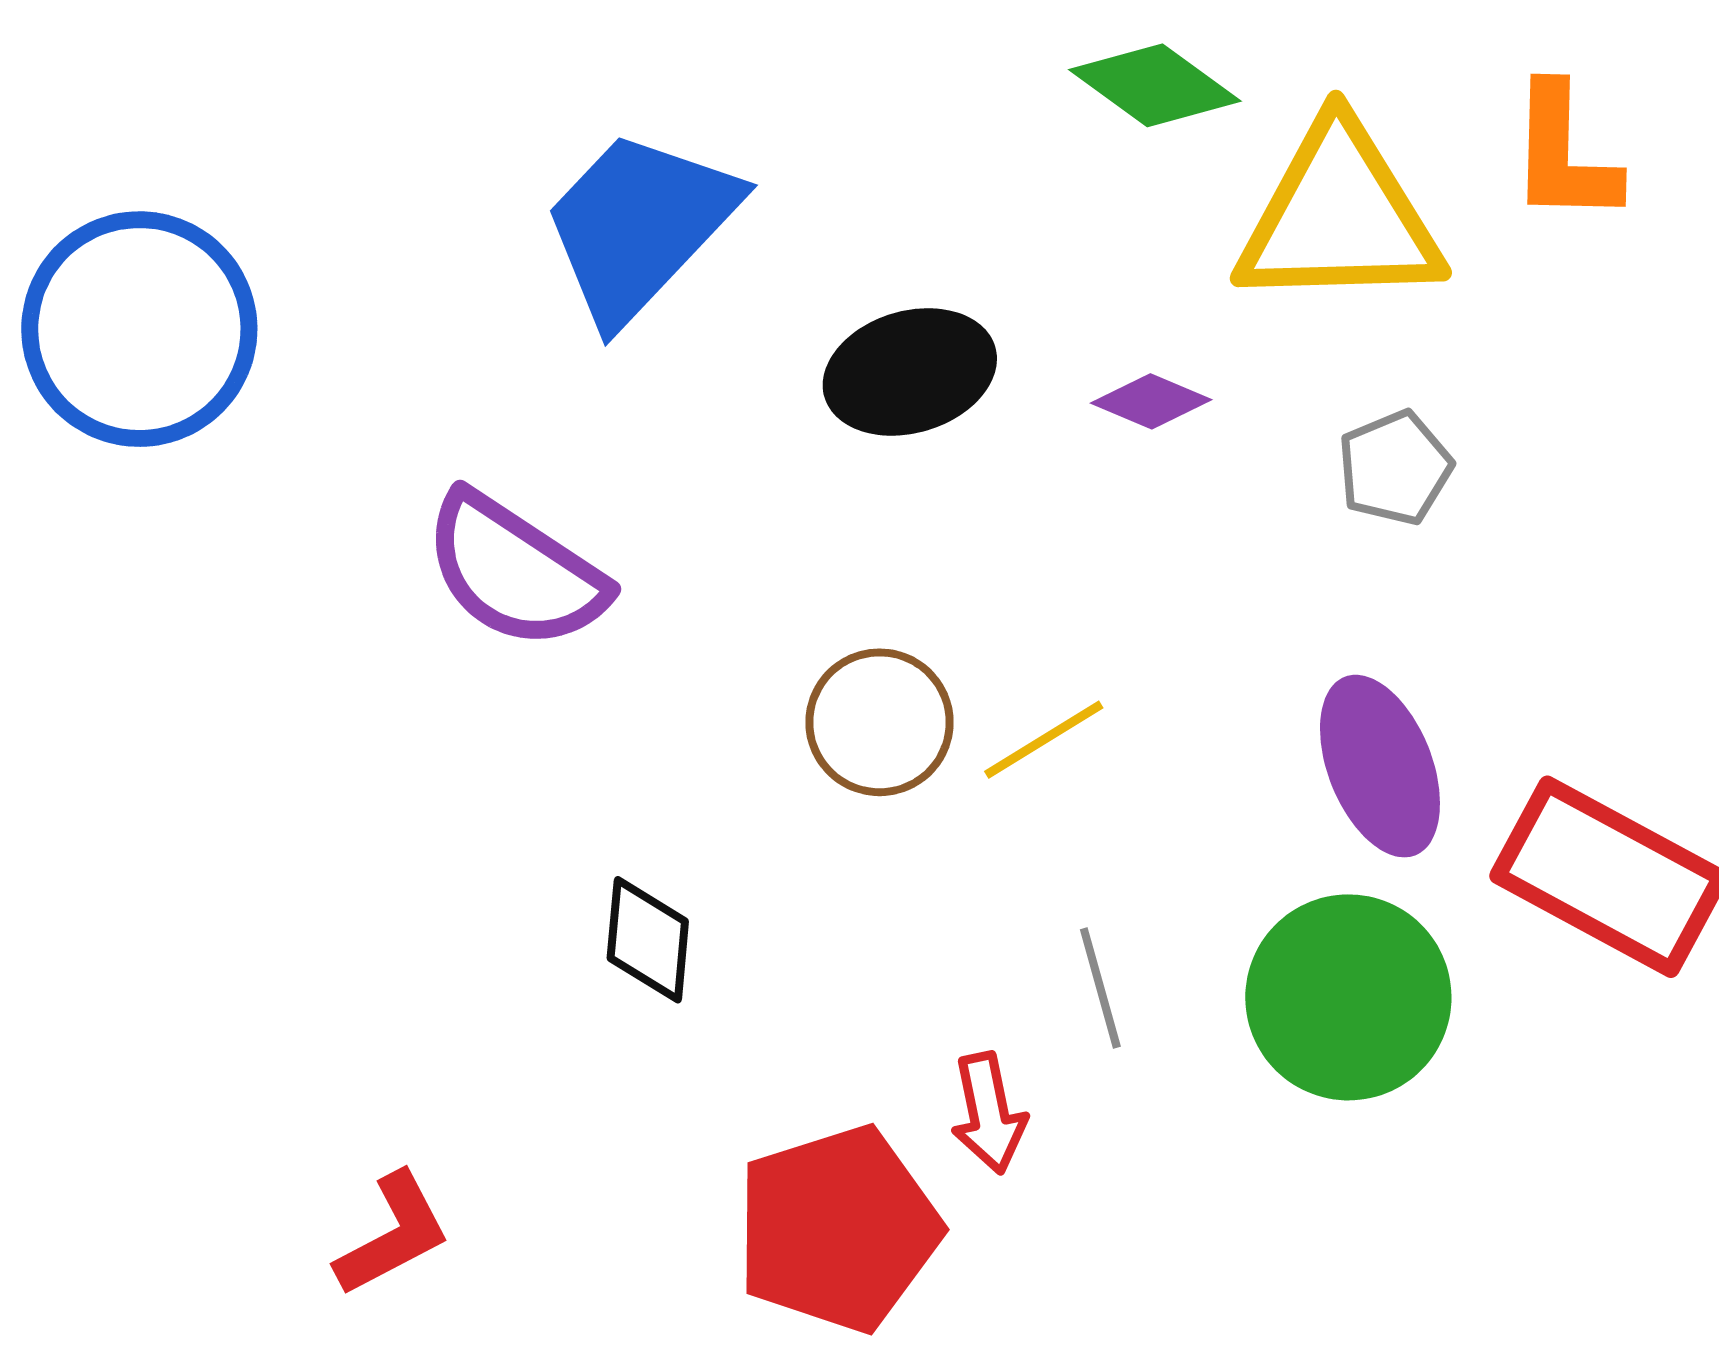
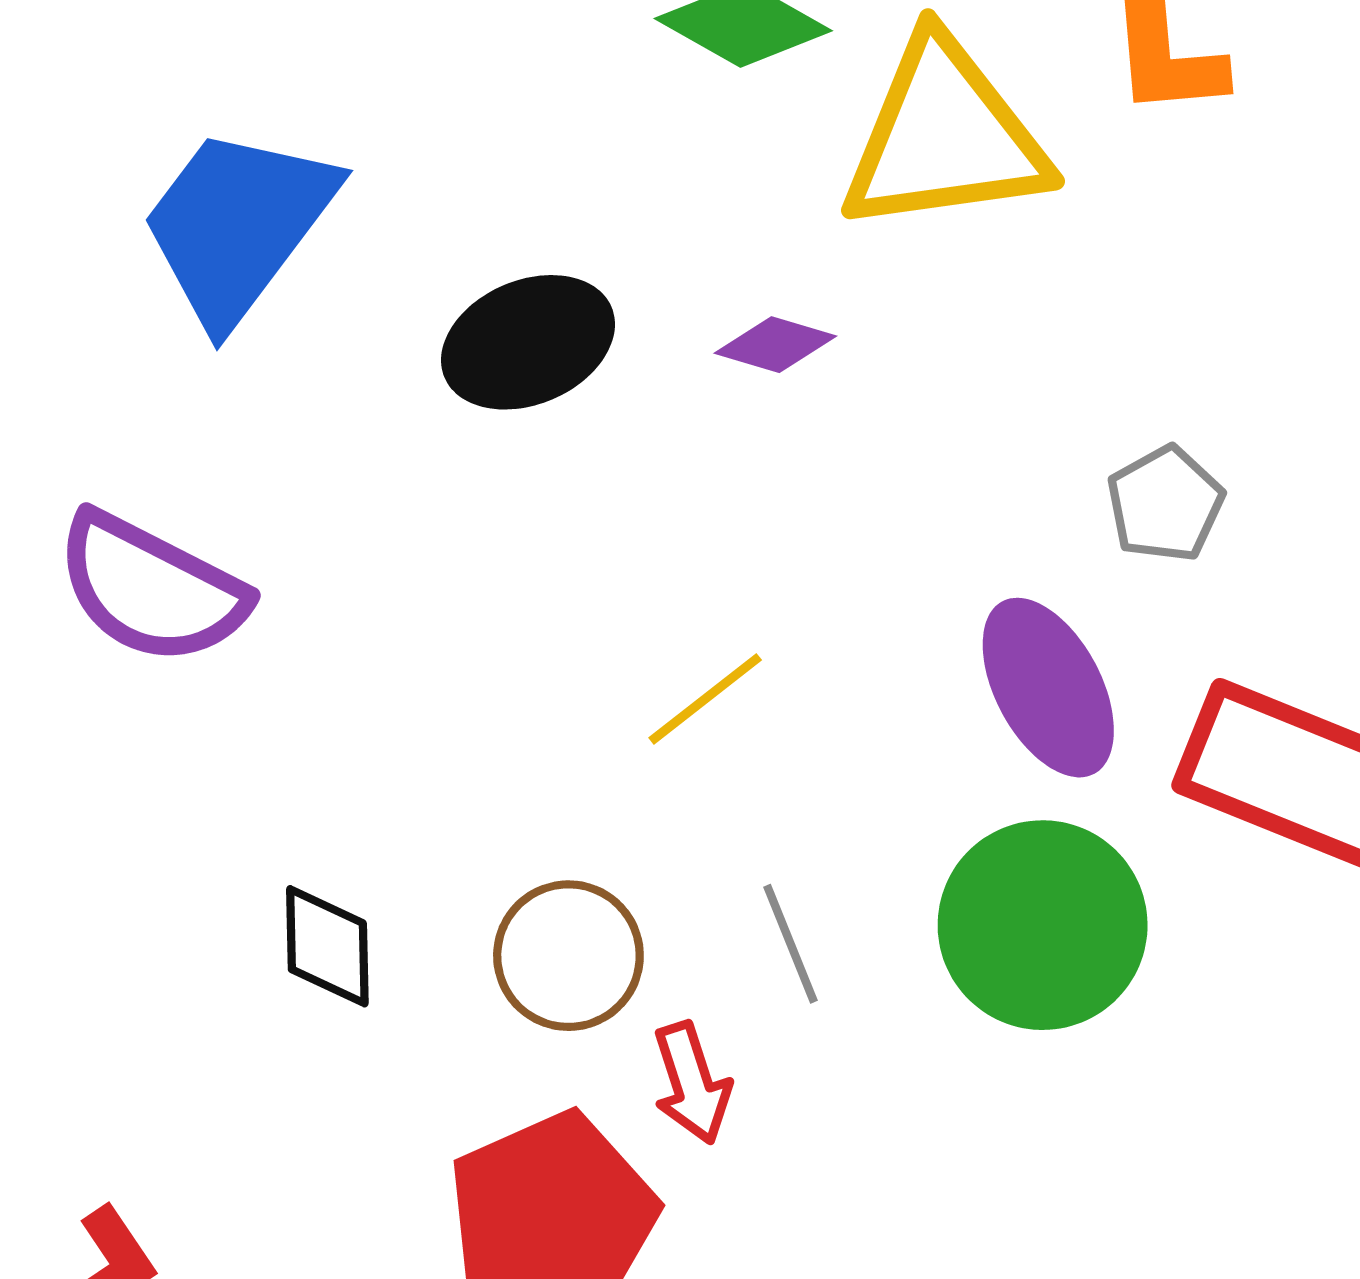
gray pentagon: (1395, 468) -> (1165, 504), moved
brown circle: (880, 722) -> (568, 956), moved

